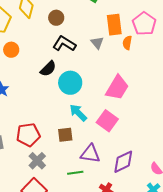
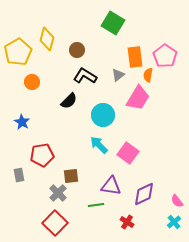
gray triangle: (97, 43) -> (118, 75), turned 32
cyan circle: (70, 83) -> (103, 115), moved
pink trapezoid: (117, 88) -> (138, 98), moved
red pentagon: (28, 135) -> (42, 155), moved
brown square: (65, 135) -> (71, 176), moved

